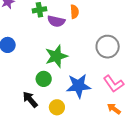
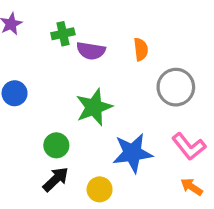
orange semicircle: (74, 12) -> (141, 49), moved
green circle: (44, 79) -> (56, 145), moved
black arrow: (30, 100) -> (56, 179), turned 90

